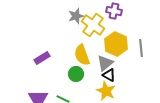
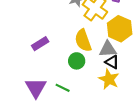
gray triangle: (105, 63) -> (108, 49), turned 36

